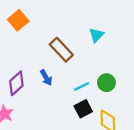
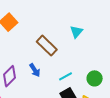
green circle: (106, 83) -> (95, 78), moved

